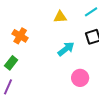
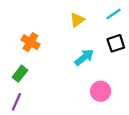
yellow triangle: (60, 17) -> (77, 20), turned -32

